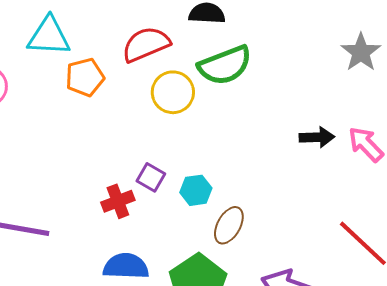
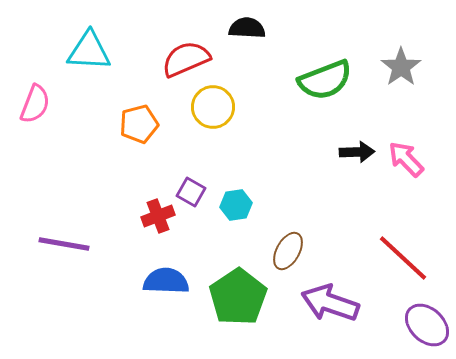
green semicircle: (225, 65) -> (325, 80), moved
orange pentagon: (85, 77) -> (139, 124), moved
brown ellipse: (229, 225) -> (288, 251), moved

